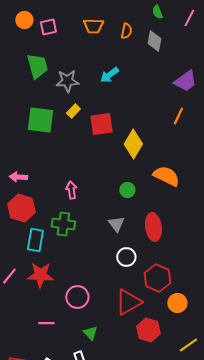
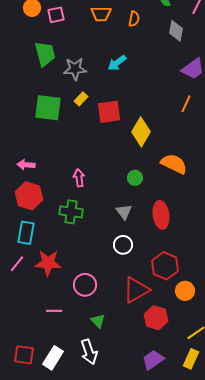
gray diamond: (154, 41) -> (176, 31), moved
cyan rectangle: (35, 240) -> (26, 233), moved
white circle: (126, 257) -> (123, 245), moved

